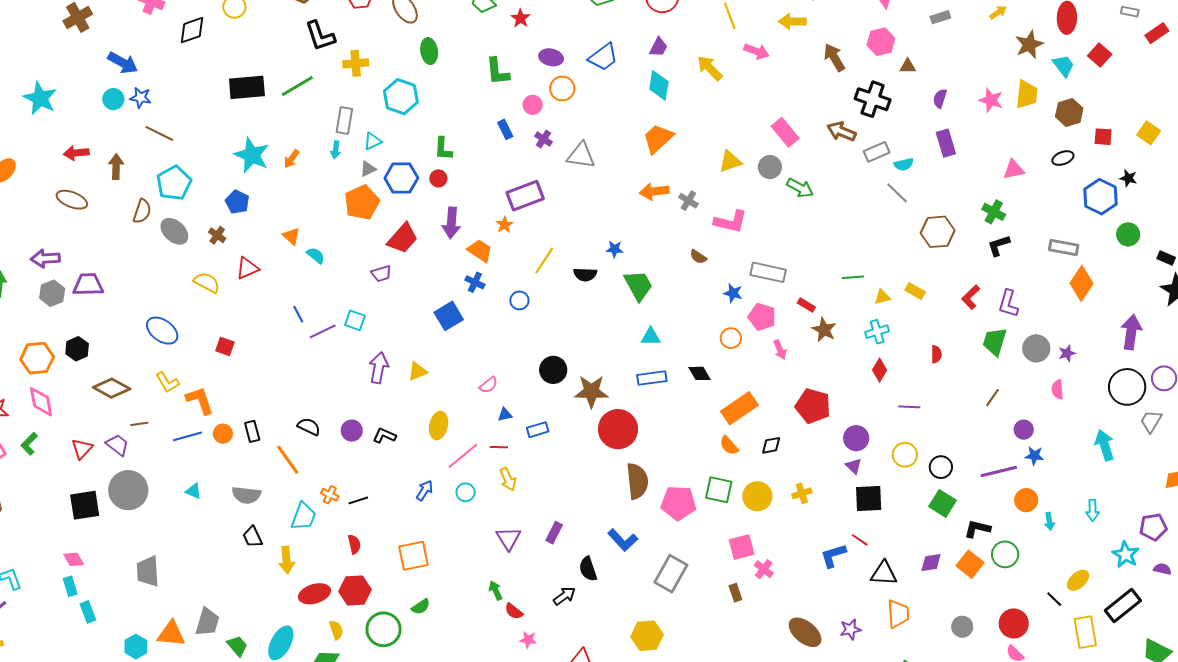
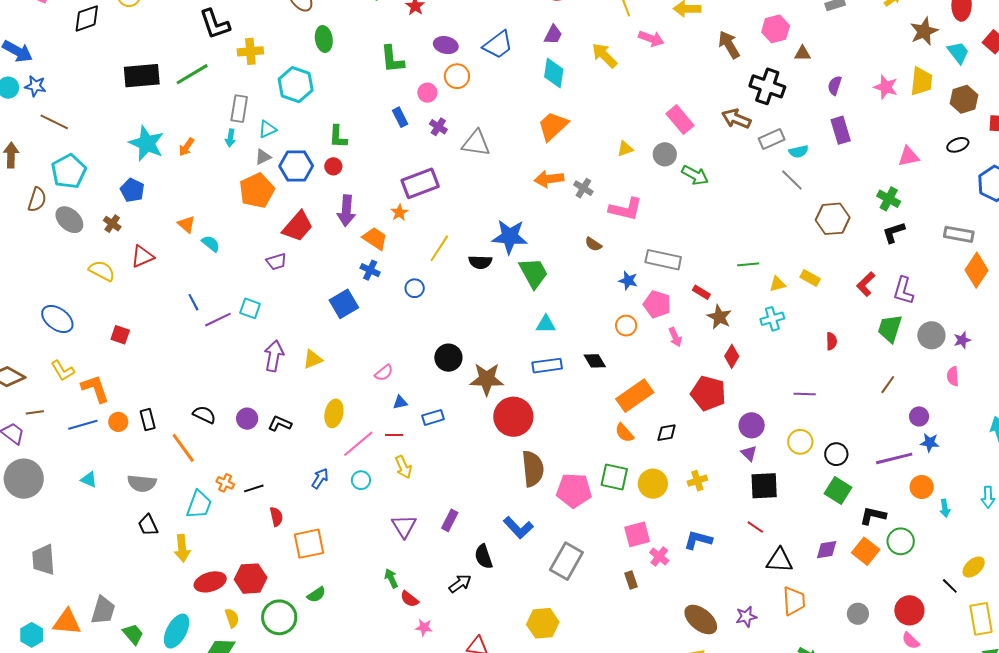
yellow triangle: (730, 161) -> (625, 149), size x0.7
blue star: (615, 249) -> (510, 237), size x2.0
red diamond: (880, 370) -> (732, 356), moved
red semicircle: (354, 544) -> (276, 517), moved
blue L-shape: (833, 556) -> (698, 540), moved, turned 32

